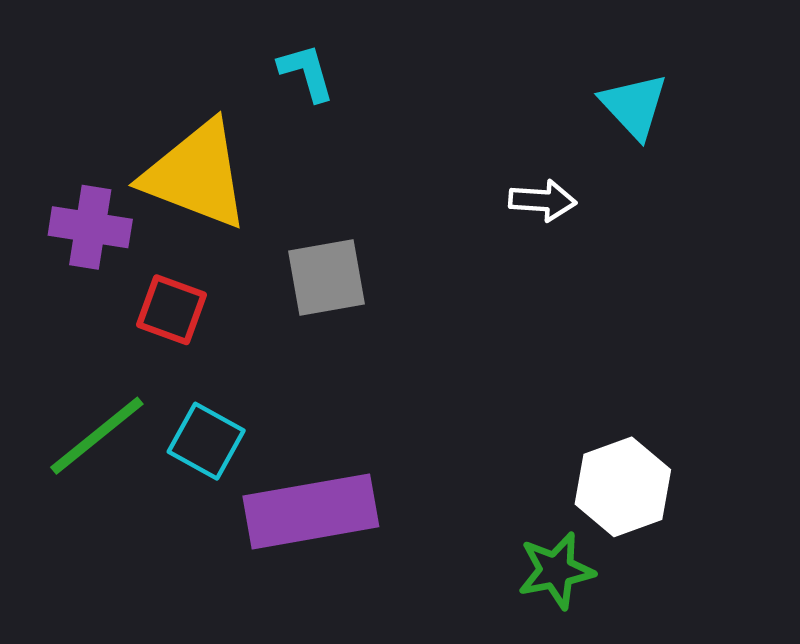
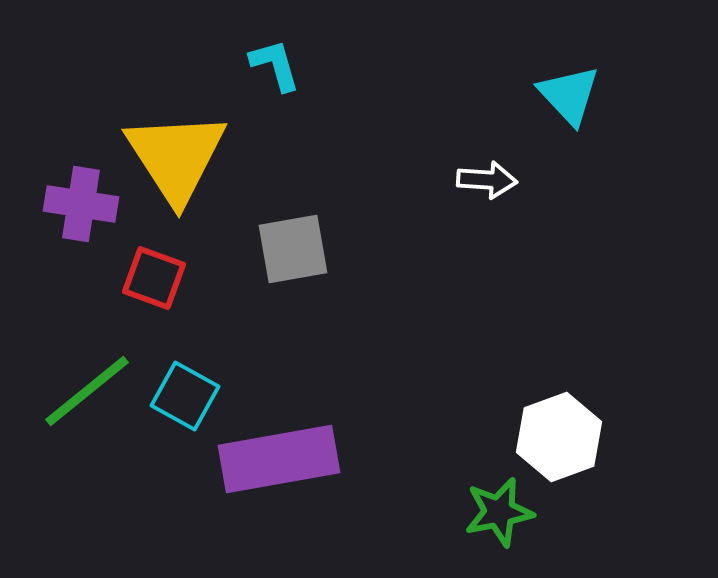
yellow triangle: (196, 175) -> (176, 157), turned 36

